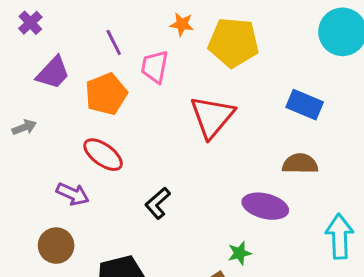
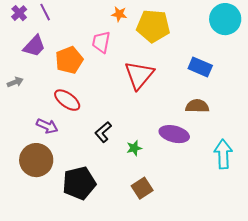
purple line: (114, 42) -> (45, 12), moved
brown circle: (56, 246) -> (36, 160), size x1.4
green star: (239, 253) -> (134, 148), moved

